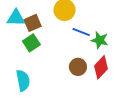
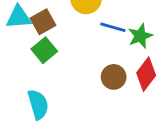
green star: (100, 40) -> (140, 36), turned -30

